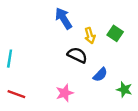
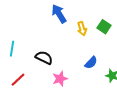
black semicircle: (77, 55) -> (44, 58), moved
red line: (16, 94) -> (18, 80), turned -63

